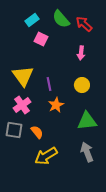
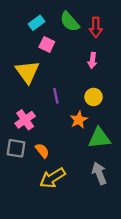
red arrow: (84, 24) -> (96, 27), turned -132
yellow triangle: (23, 76) -> (27, 72), moved
orange star: (56, 105) -> (79, 120), moved

